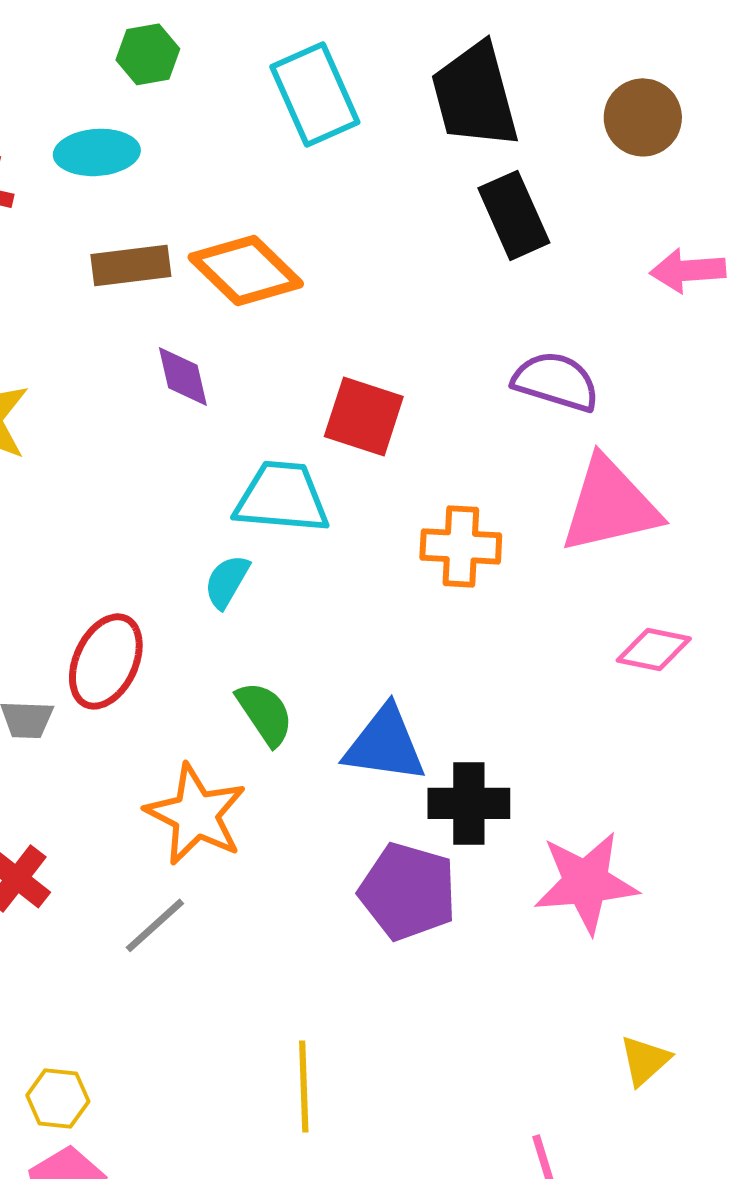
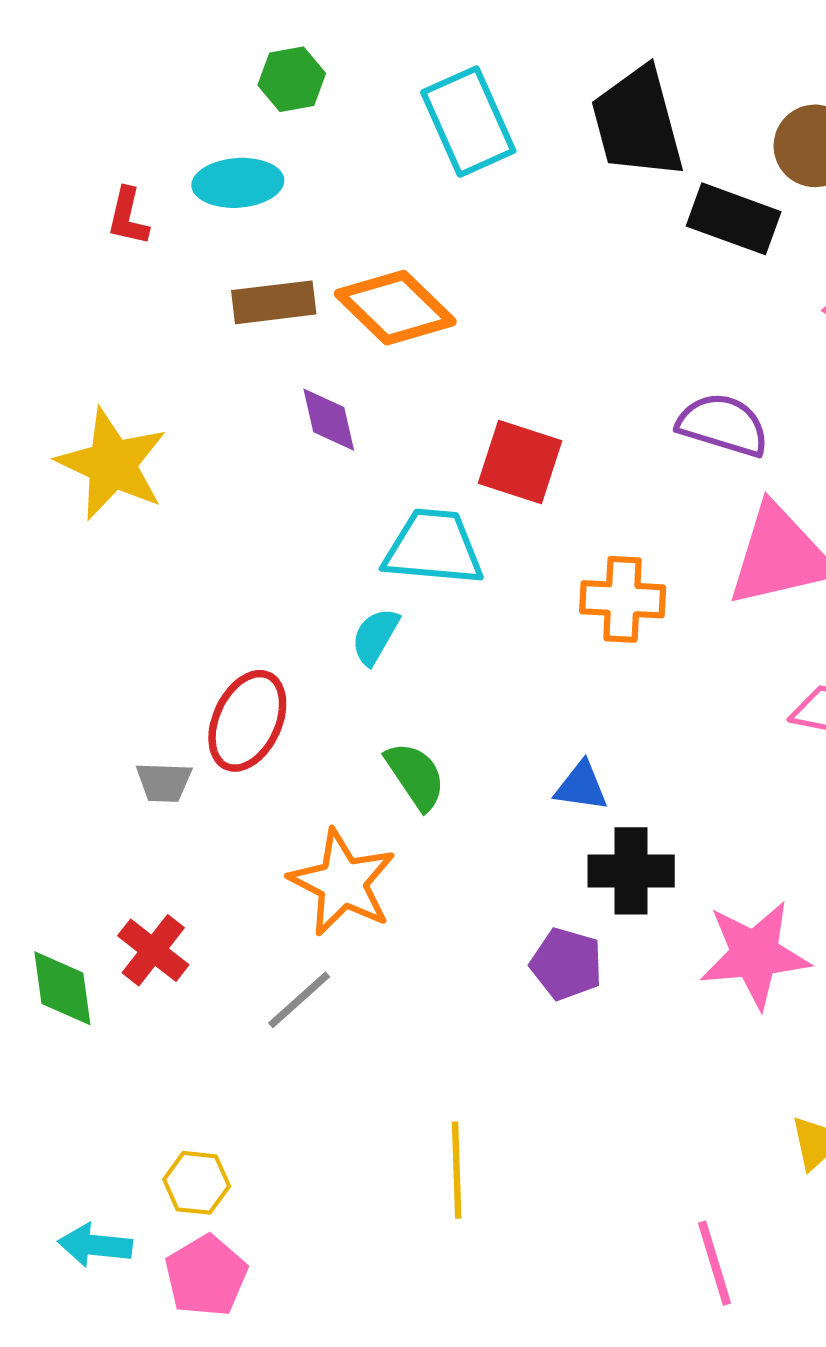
black rectangle: (514, 215) -> (734, 219), moved, turned -46
blue triangle: (385, 744) -> (581, 786), moved, size x0.6
purple pentagon: (408, 891) -> (567, 964), size x0.7

